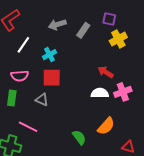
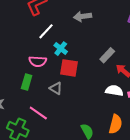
gray rectangle: (83, 30) -> (107, 55), moved
cyan cross: (49, 55) -> (61, 49), moved, turned -32
orange semicircle: (106, 126) -> (115, 124), turned -36

